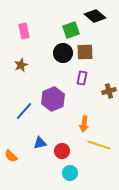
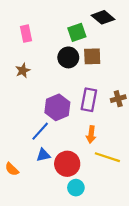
purple rectangle: (82, 78) -> (89, 100), moved, size x1.5
blue line: (24, 111) -> (40, 131), moved
red circle: (62, 151) -> (67, 164), size x1.5

